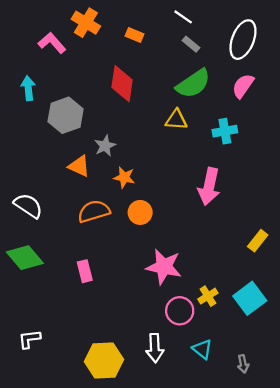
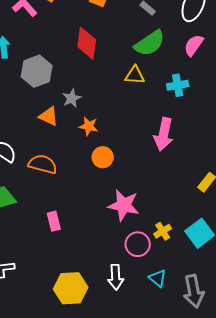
orange semicircle: (94, 211) -> (43, 164), moved, turned 32
pink rectangle: (85, 271) -> (54, 221), moved
gray arrow: (243, 364) -> (194, 291), size x2.0

